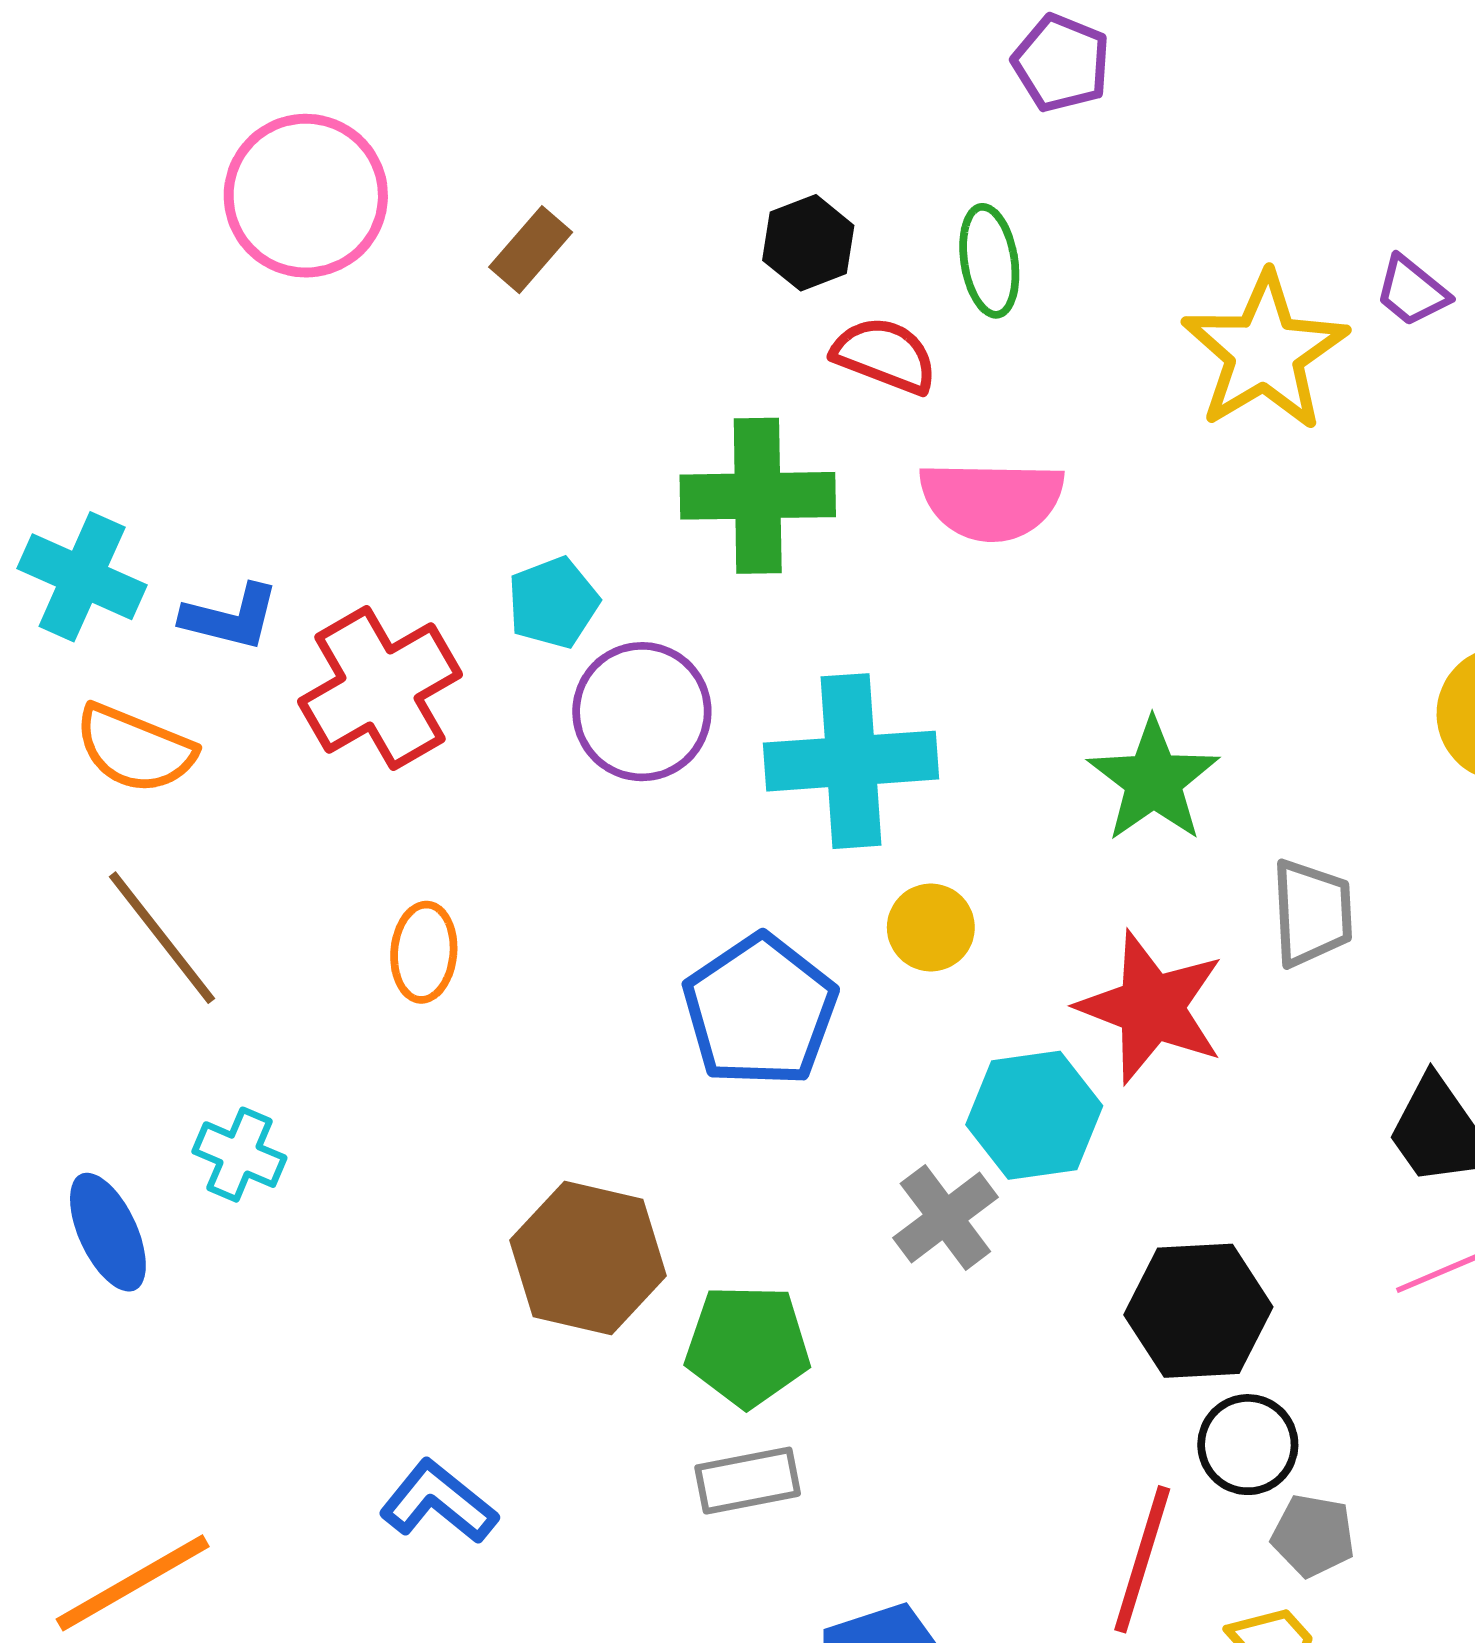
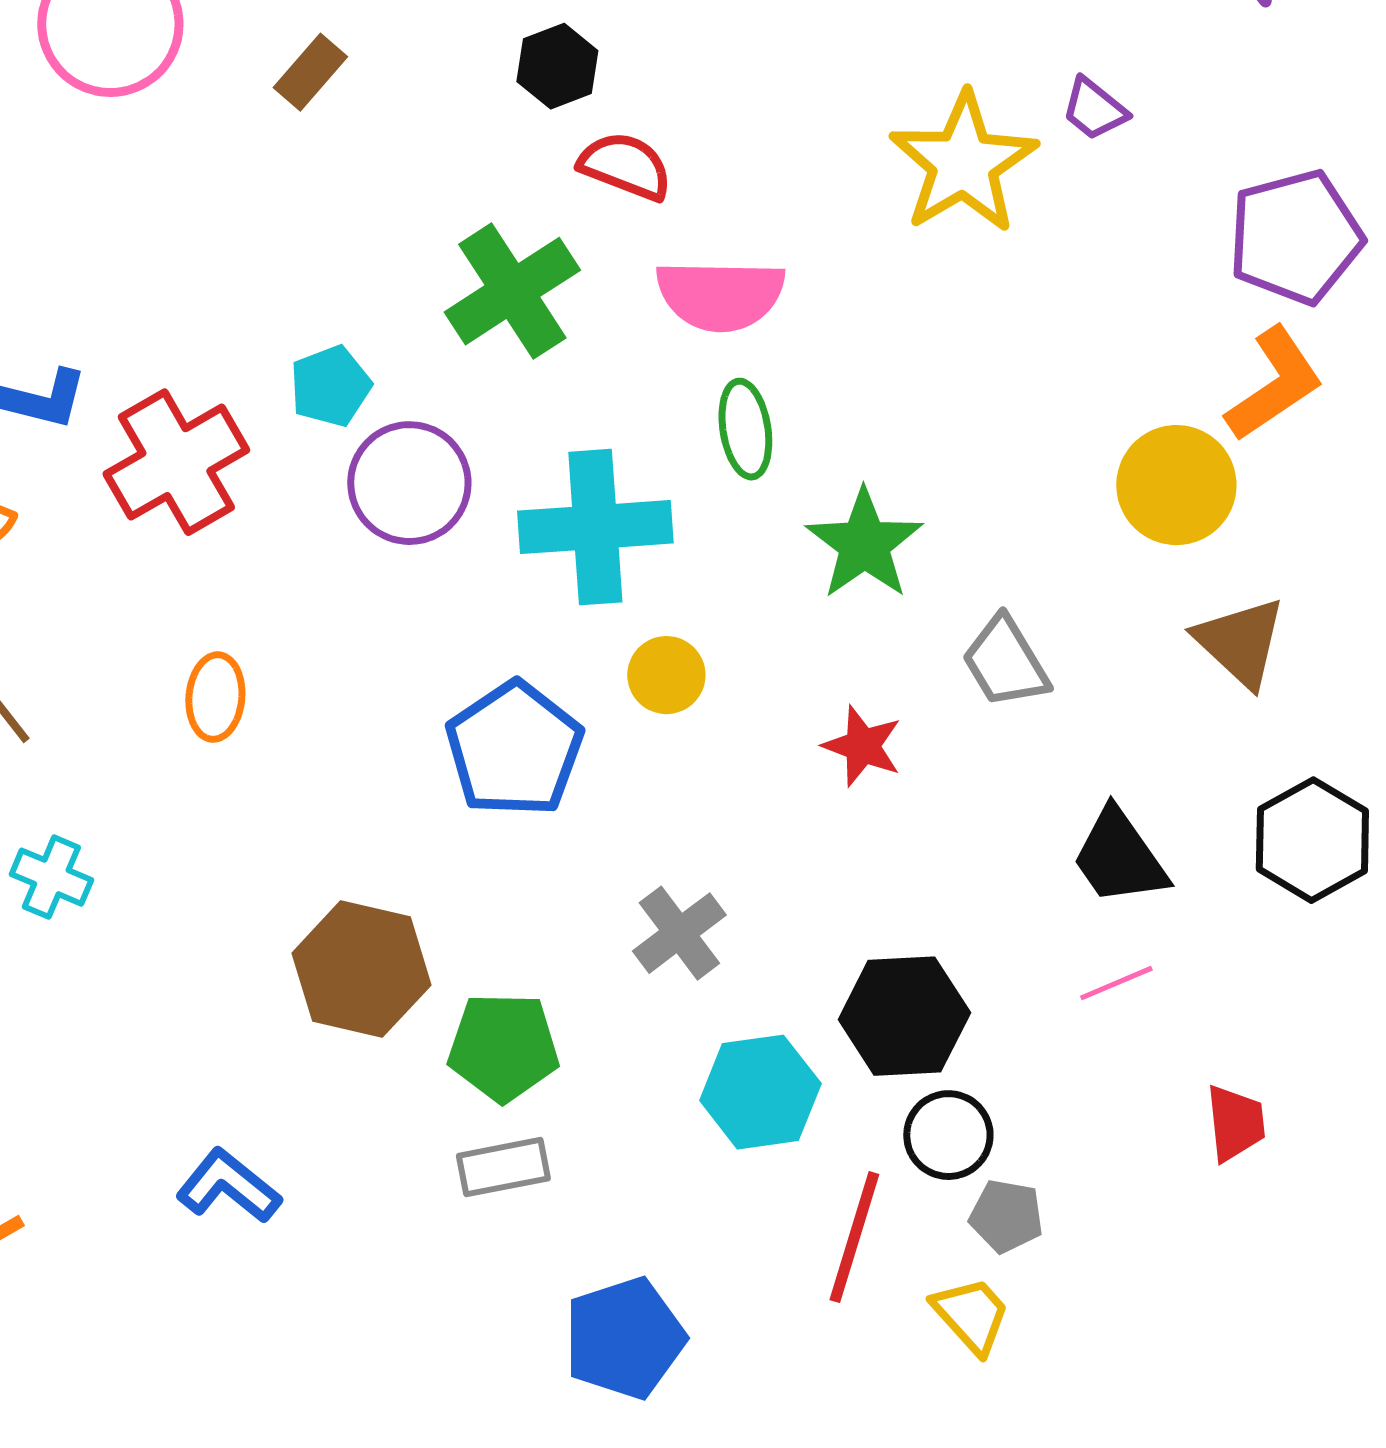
green ellipse: (989, 261) -> (745, 429), moved
green cross: (758, 496) -> (512, 291), turned -32
gray trapezoid: (1312, 913) -> (1005, 662), turned 152
red star: (1151, 1007) -> (862, 746), size x0.6
cyan hexagon: (1034, 1115) -> (760, 1092), moved

